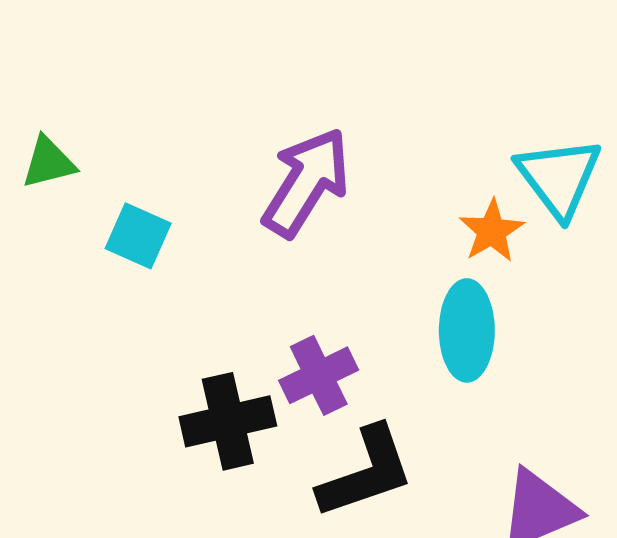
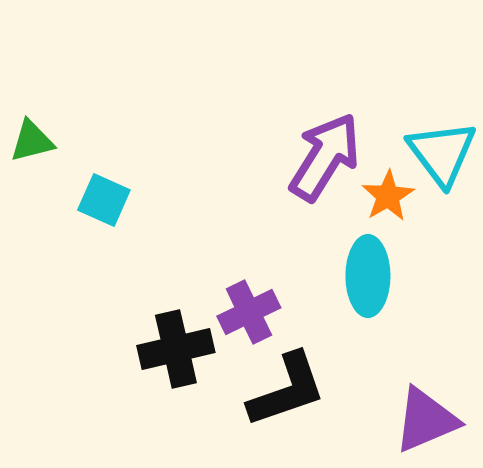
purple arrow: (306, 182) -> (325, 157), moved

